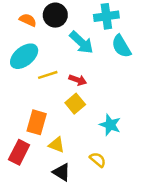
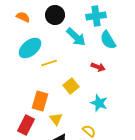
orange semicircle: (28, 20) -> (23, 17), moved
red arrow: (78, 80) -> (98, 67), moved
yellow triangle: (57, 145) -> (56, 119), turned 32

